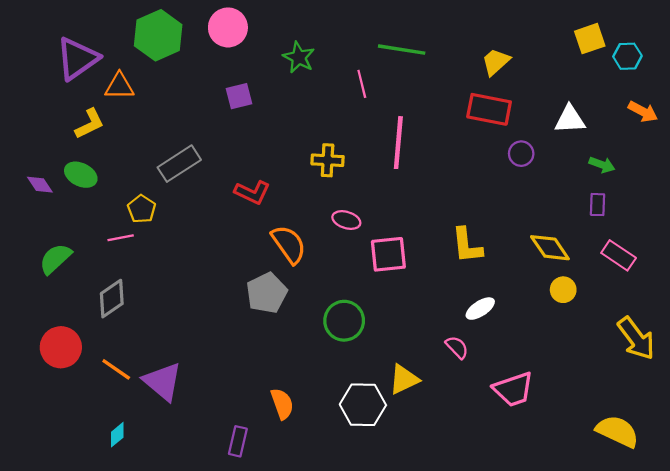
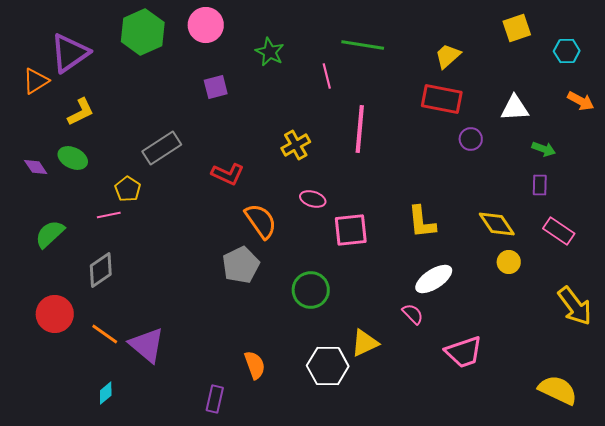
yellow square: (590, 39) -> (517, 28), moved
orange triangle: (119, 86) -> (36, 81), moved, turned -32
yellow cross: (328, 160) -> (296, 145), turned -32
white ellipse: (480, 309) -> (434, 279), size x1.4

